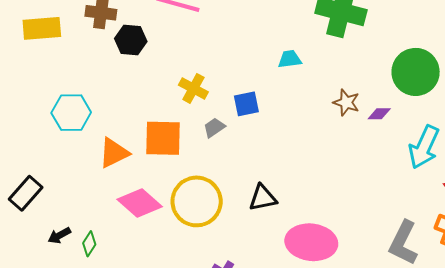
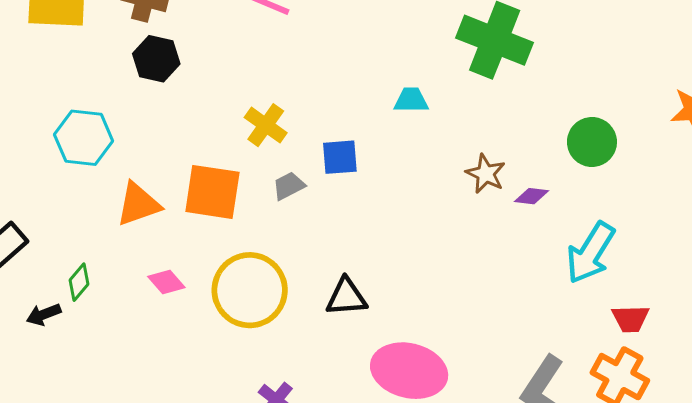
black hexagon: (131, 40) -> (156, 59), moved
green circle: (416, 72) -> (592, 142), size x0.7
pink diamond: (140, 203) -> (166, 282), size x0.6
green diamond: (89, 244) -> (79, 282), moved

